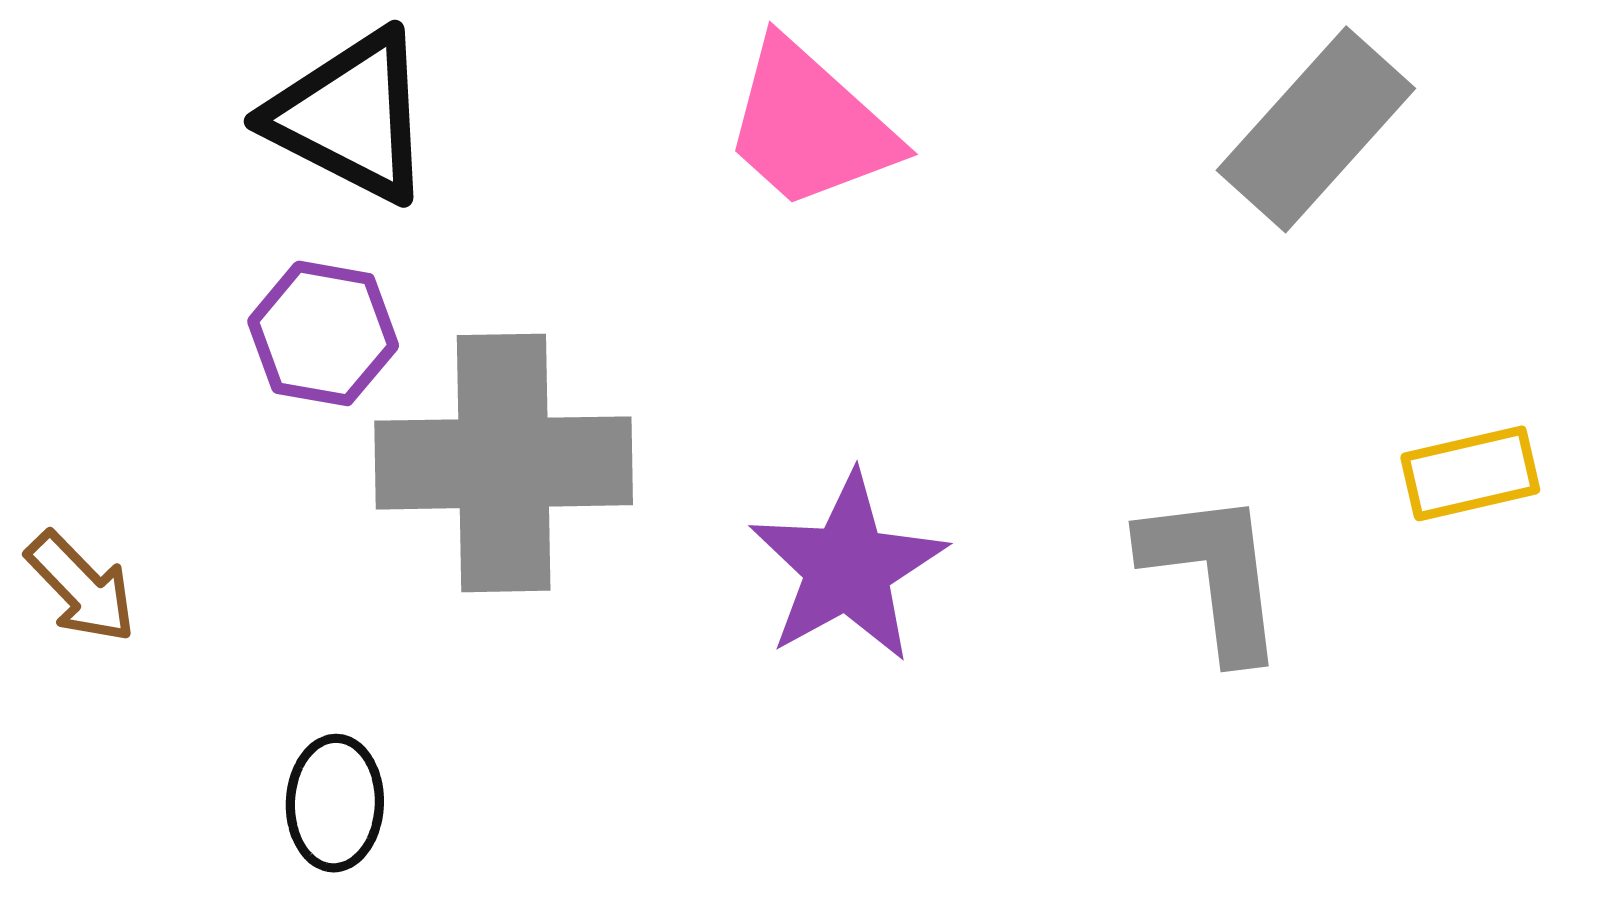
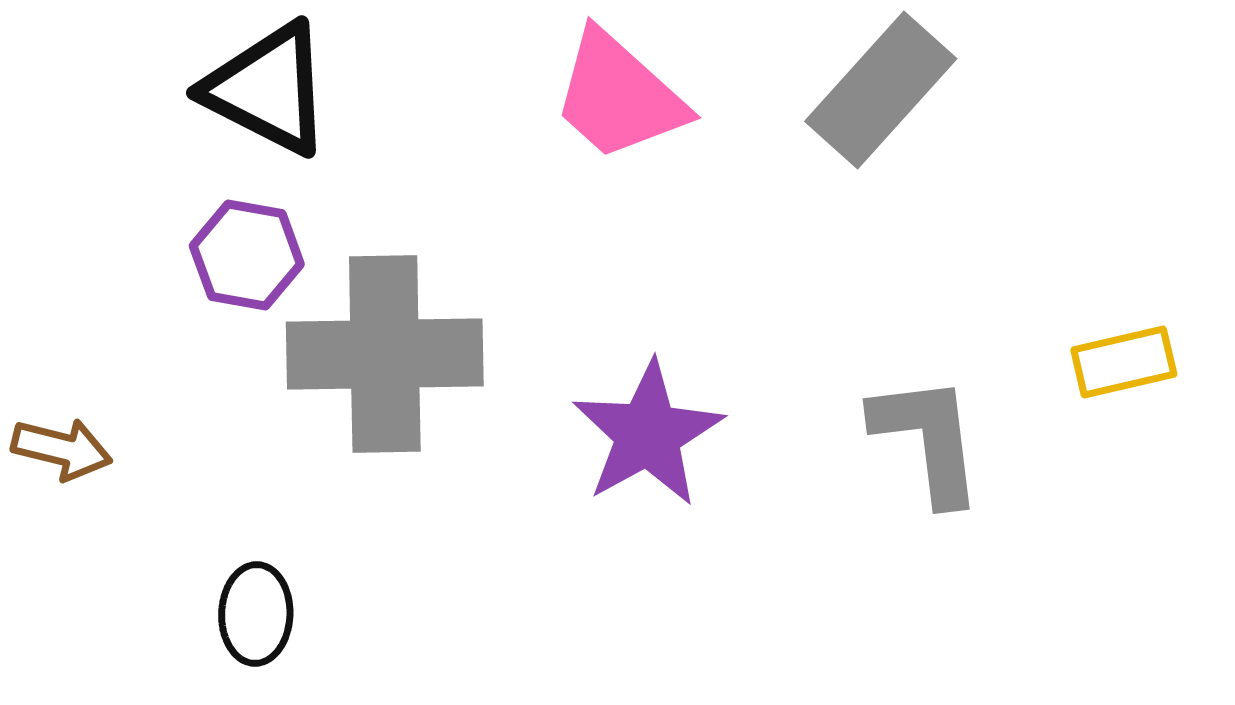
gray rectangle: (1316, 129) -> (881, 90), moved
brown arrow: (81, 587) -> (62, 449), turned -32

